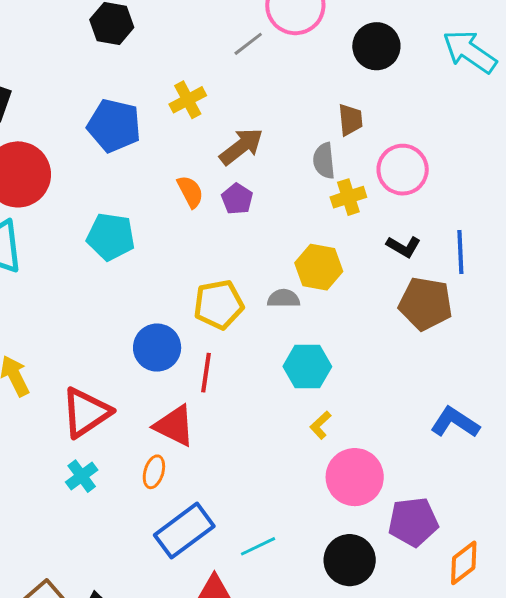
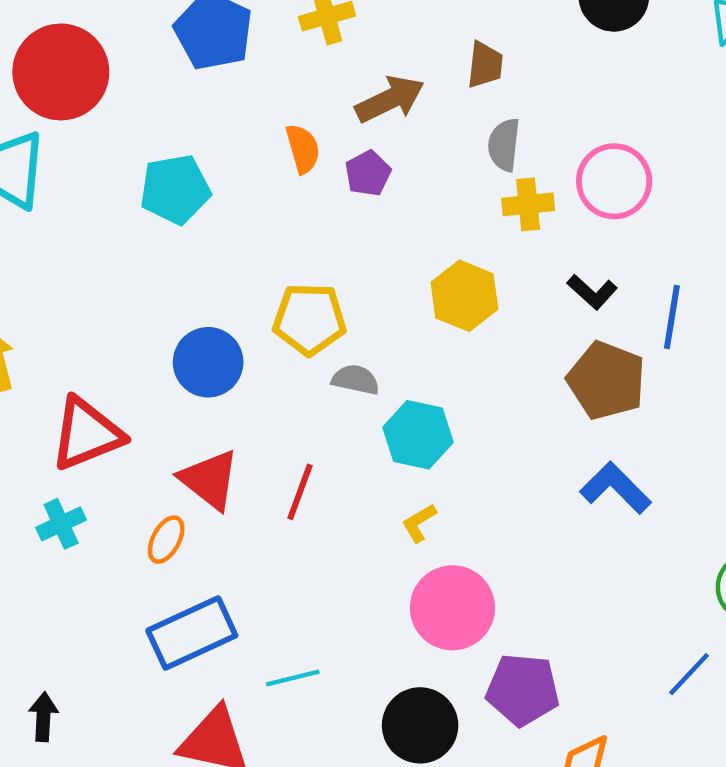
brown trapezoid: (350, 120) -> (485, 65), moved
cyan pentagon: (111, 237) -> (175, 189), turned -30
gray semicircle: (284, 298) -> (356, 380), moved
red line: (206, 373) -> (300, 492), moved
blue L-shape: (455, 422) -> (615, 488), moved

